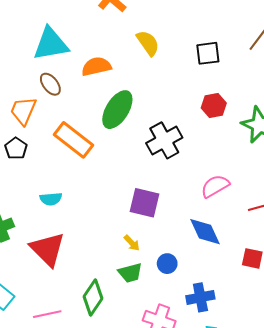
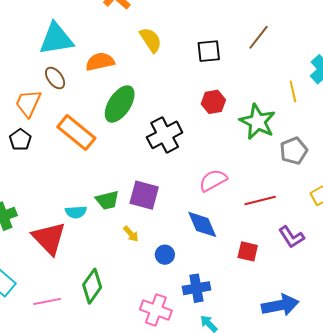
cyan semicircle: (51, 199) -> (76, 212), moved
green trapezoid: (130, 273) -> (107, 200), moved

